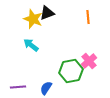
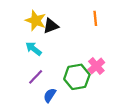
black triangle: (47, 13) -> (51, 26), moved
purple line: (18, 87) -> (36, 77), moved, turned -42

